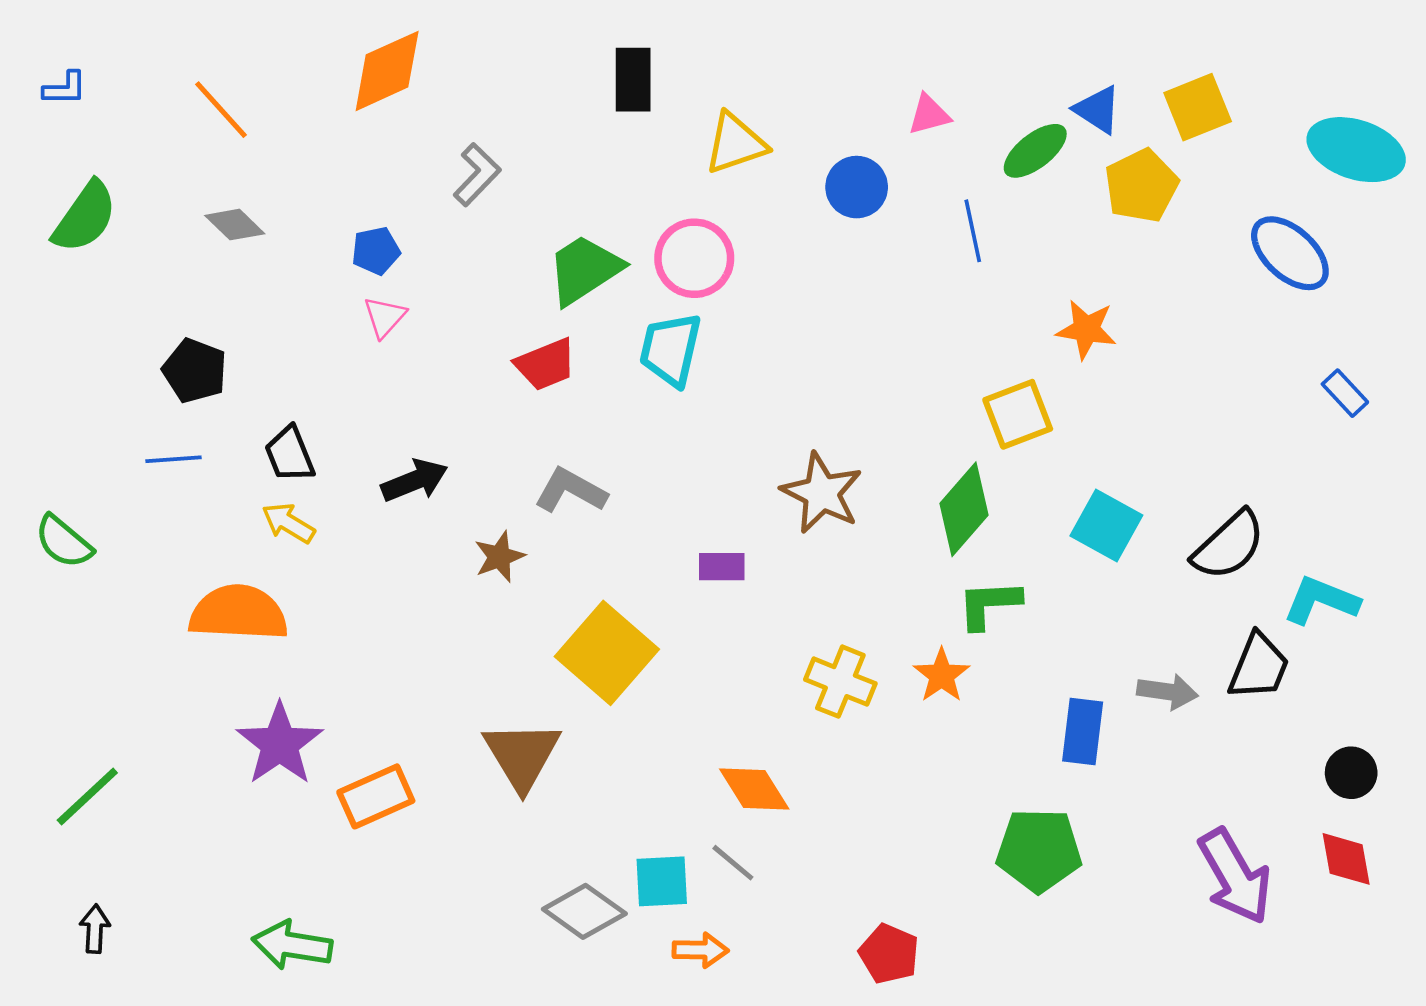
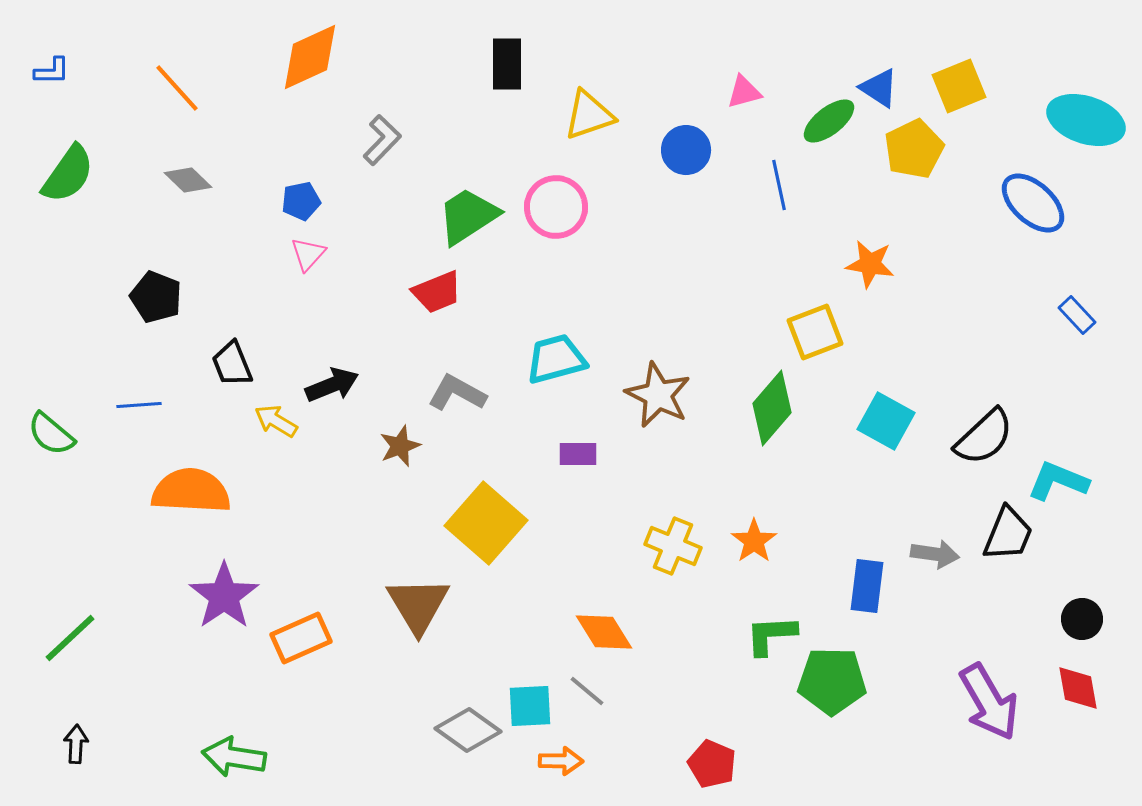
cyan trapezoid: (671, 349) -> (556, 359), moved, turned 62
blue line: (174, 459) -> (139, 405), moved
yellow arrow: (288, 523) -> (276, 421), moved
green L-shape: (989, 604) -> (771, 635), moved

